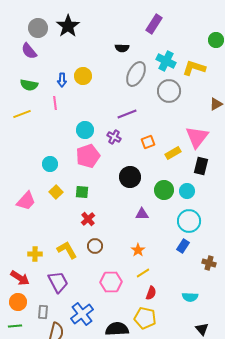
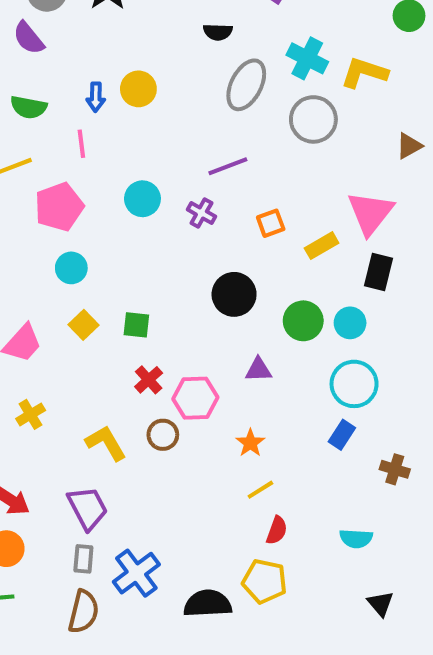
pink pentagon: (88, 156) -> (59, 207), moved
yellow cross: (35, 254) -> (31, 414), moved, turned -32
pink hexagon: (111, 282) -> (195, 398), moved
gray rectangle: (43, 312) -> (83, 559), moved

